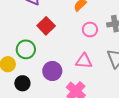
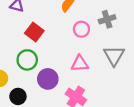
green circle: (26, 49) -> (27, 60), moved

